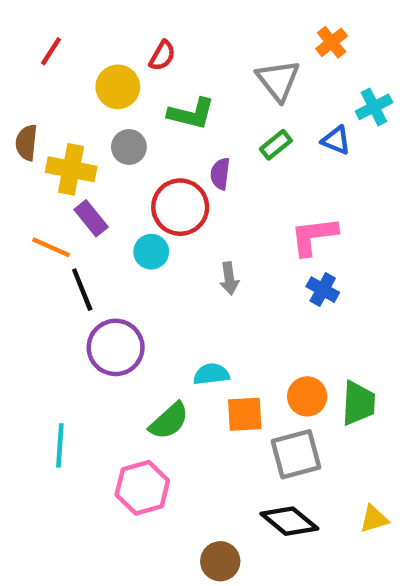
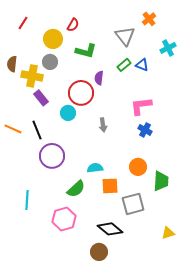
blue triangle: (336, 140) -> (142, 65), moved
gray circle: (129, 147) -> (50, 62), moved
orange line: (51, 247) -> (13, 129), moved
orange circle: (307, 396) -> (138, 167), moved
black diamond: (289, 521) -> (110, 229), moved

